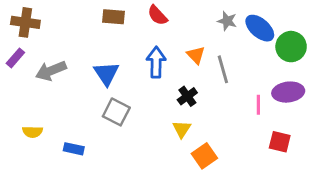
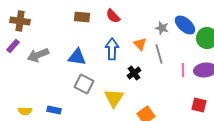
gray star: (227, 21) -> (162, 28), moved
blue triangle: (106, 74) -> (77, 57), turned -48
pink line: (258, 105) -> (183, 70), moved
yellow triangle: (182, 129) -> (114, 98), moved, size x1.5
yellow semicircle: (33, 132) -> (25, 111), moved

